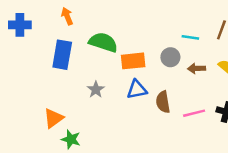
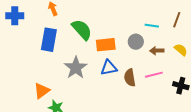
green semicircle: (103, 42) -> (82, 30), turned 30
gray star: (96, 90) -> (76, 68), size x1.6
pink line: (194, 113) -> (154, 75), moved

